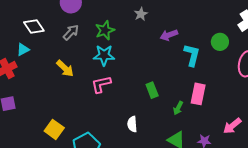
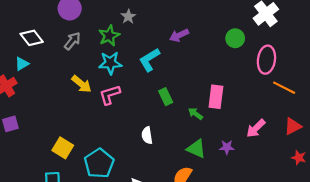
gray star: (141, 14) -> (128, 17), moved
cyan L-shape: (192, 55) -> (149, 60), moved, turned -130
yellow arrow: (65, 68) -> (81, 84), moved
green arrow: (178, 108) -> (196, 114), turned 104

